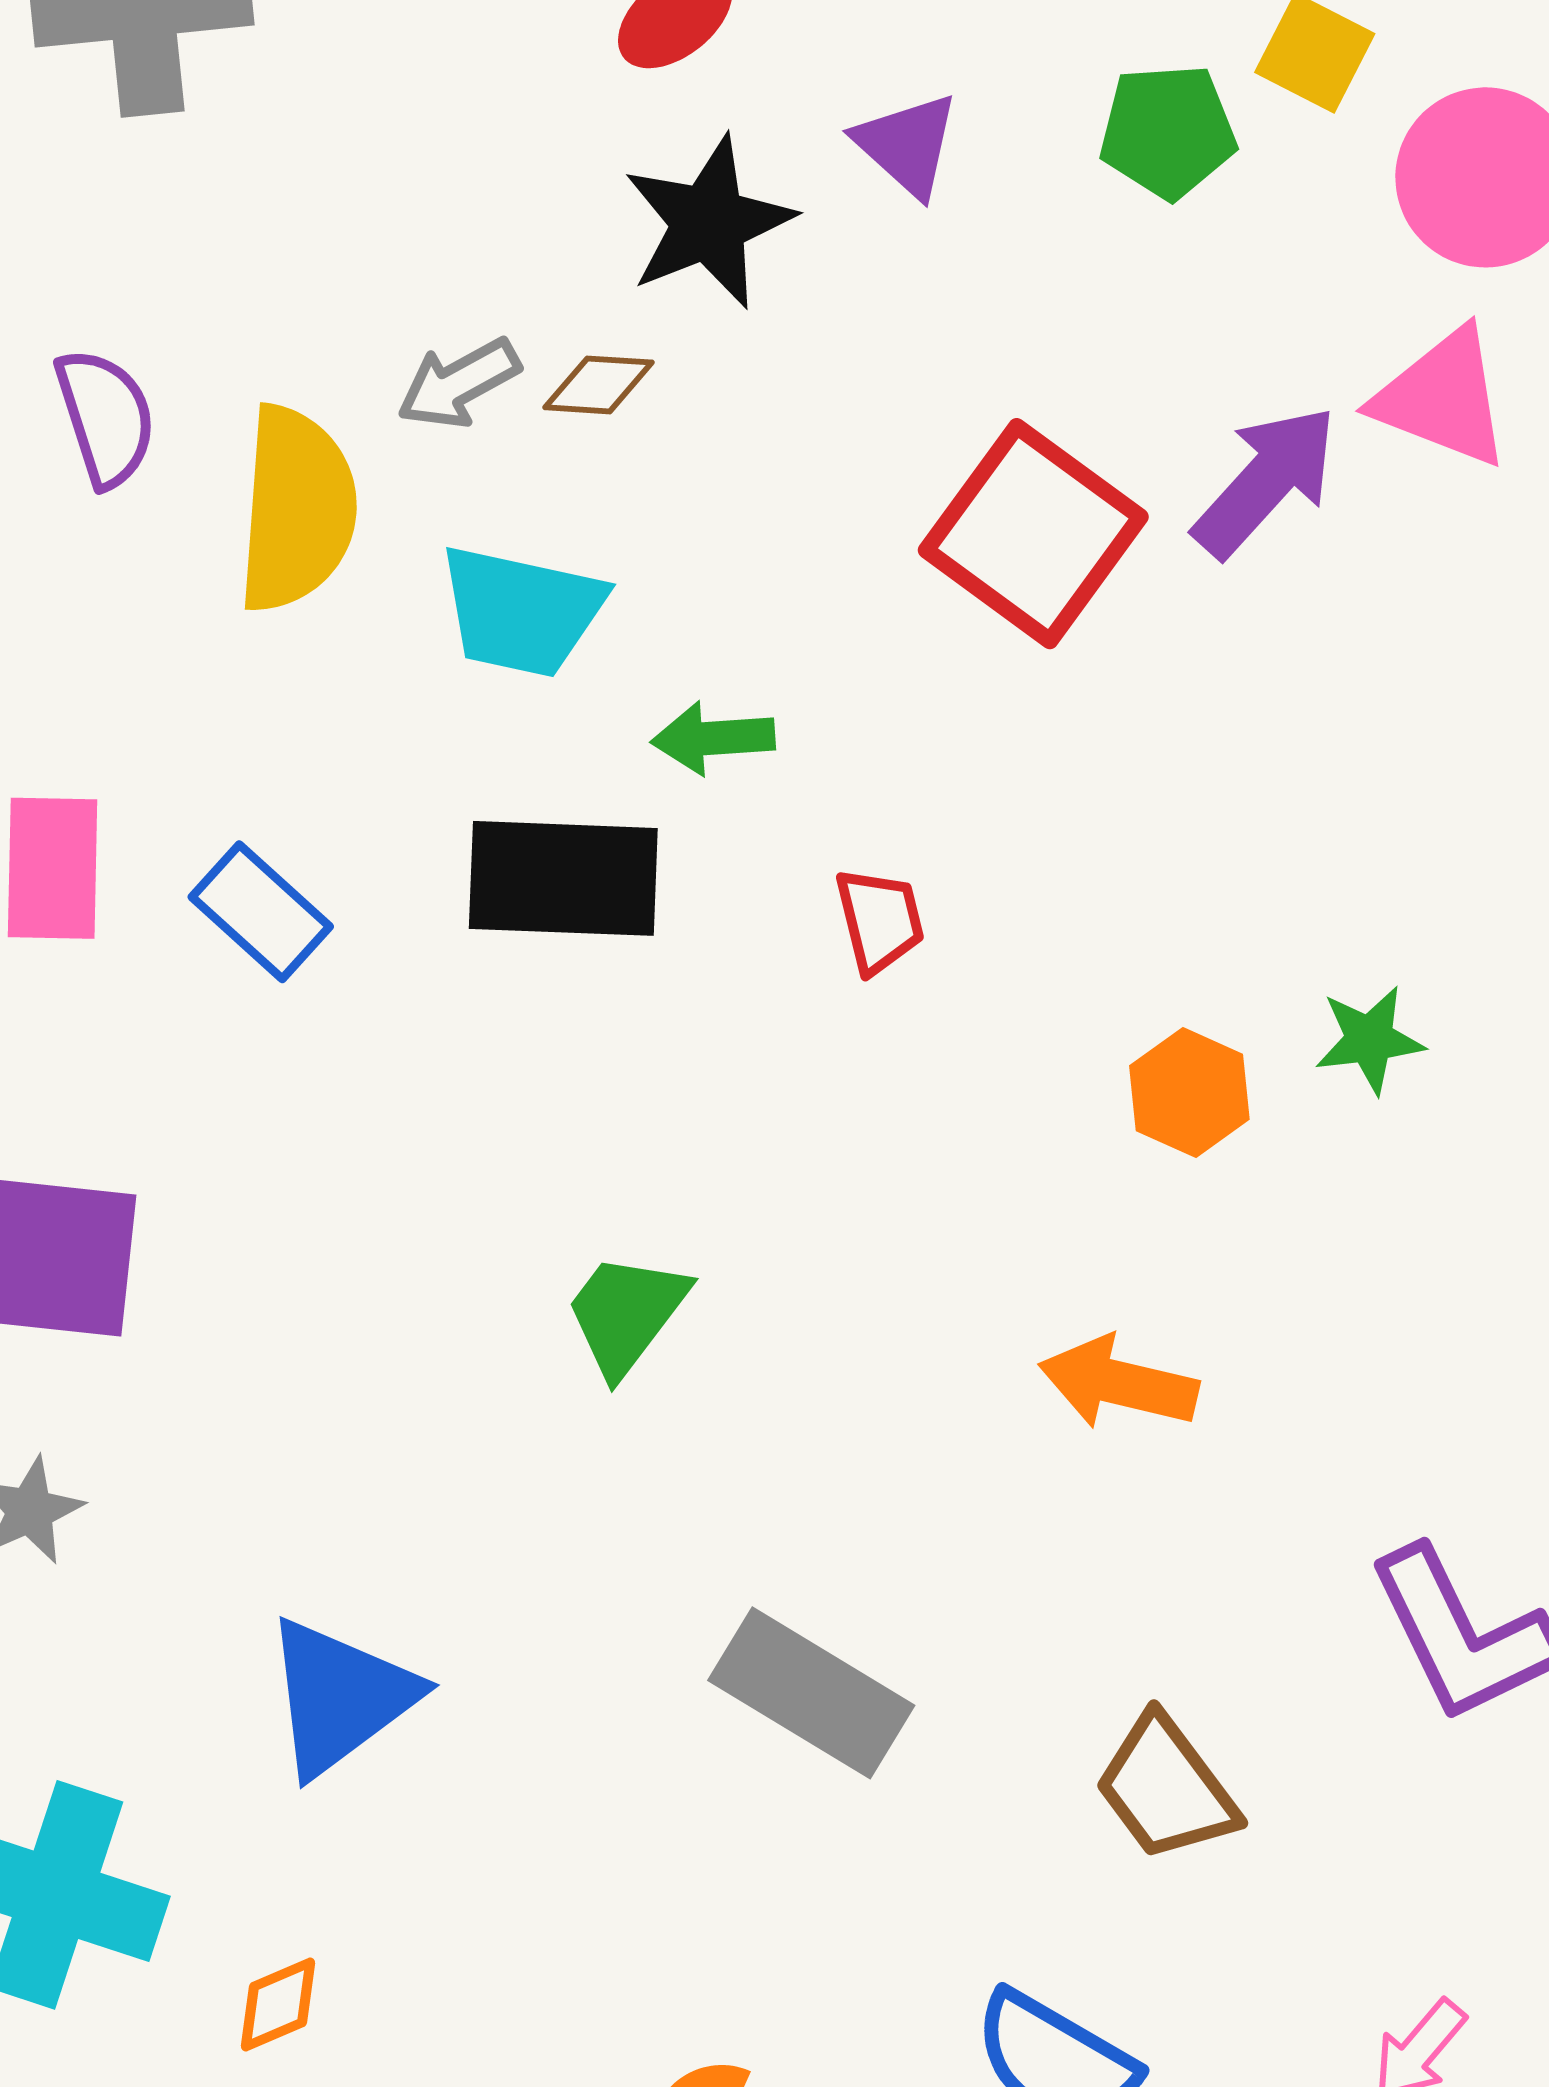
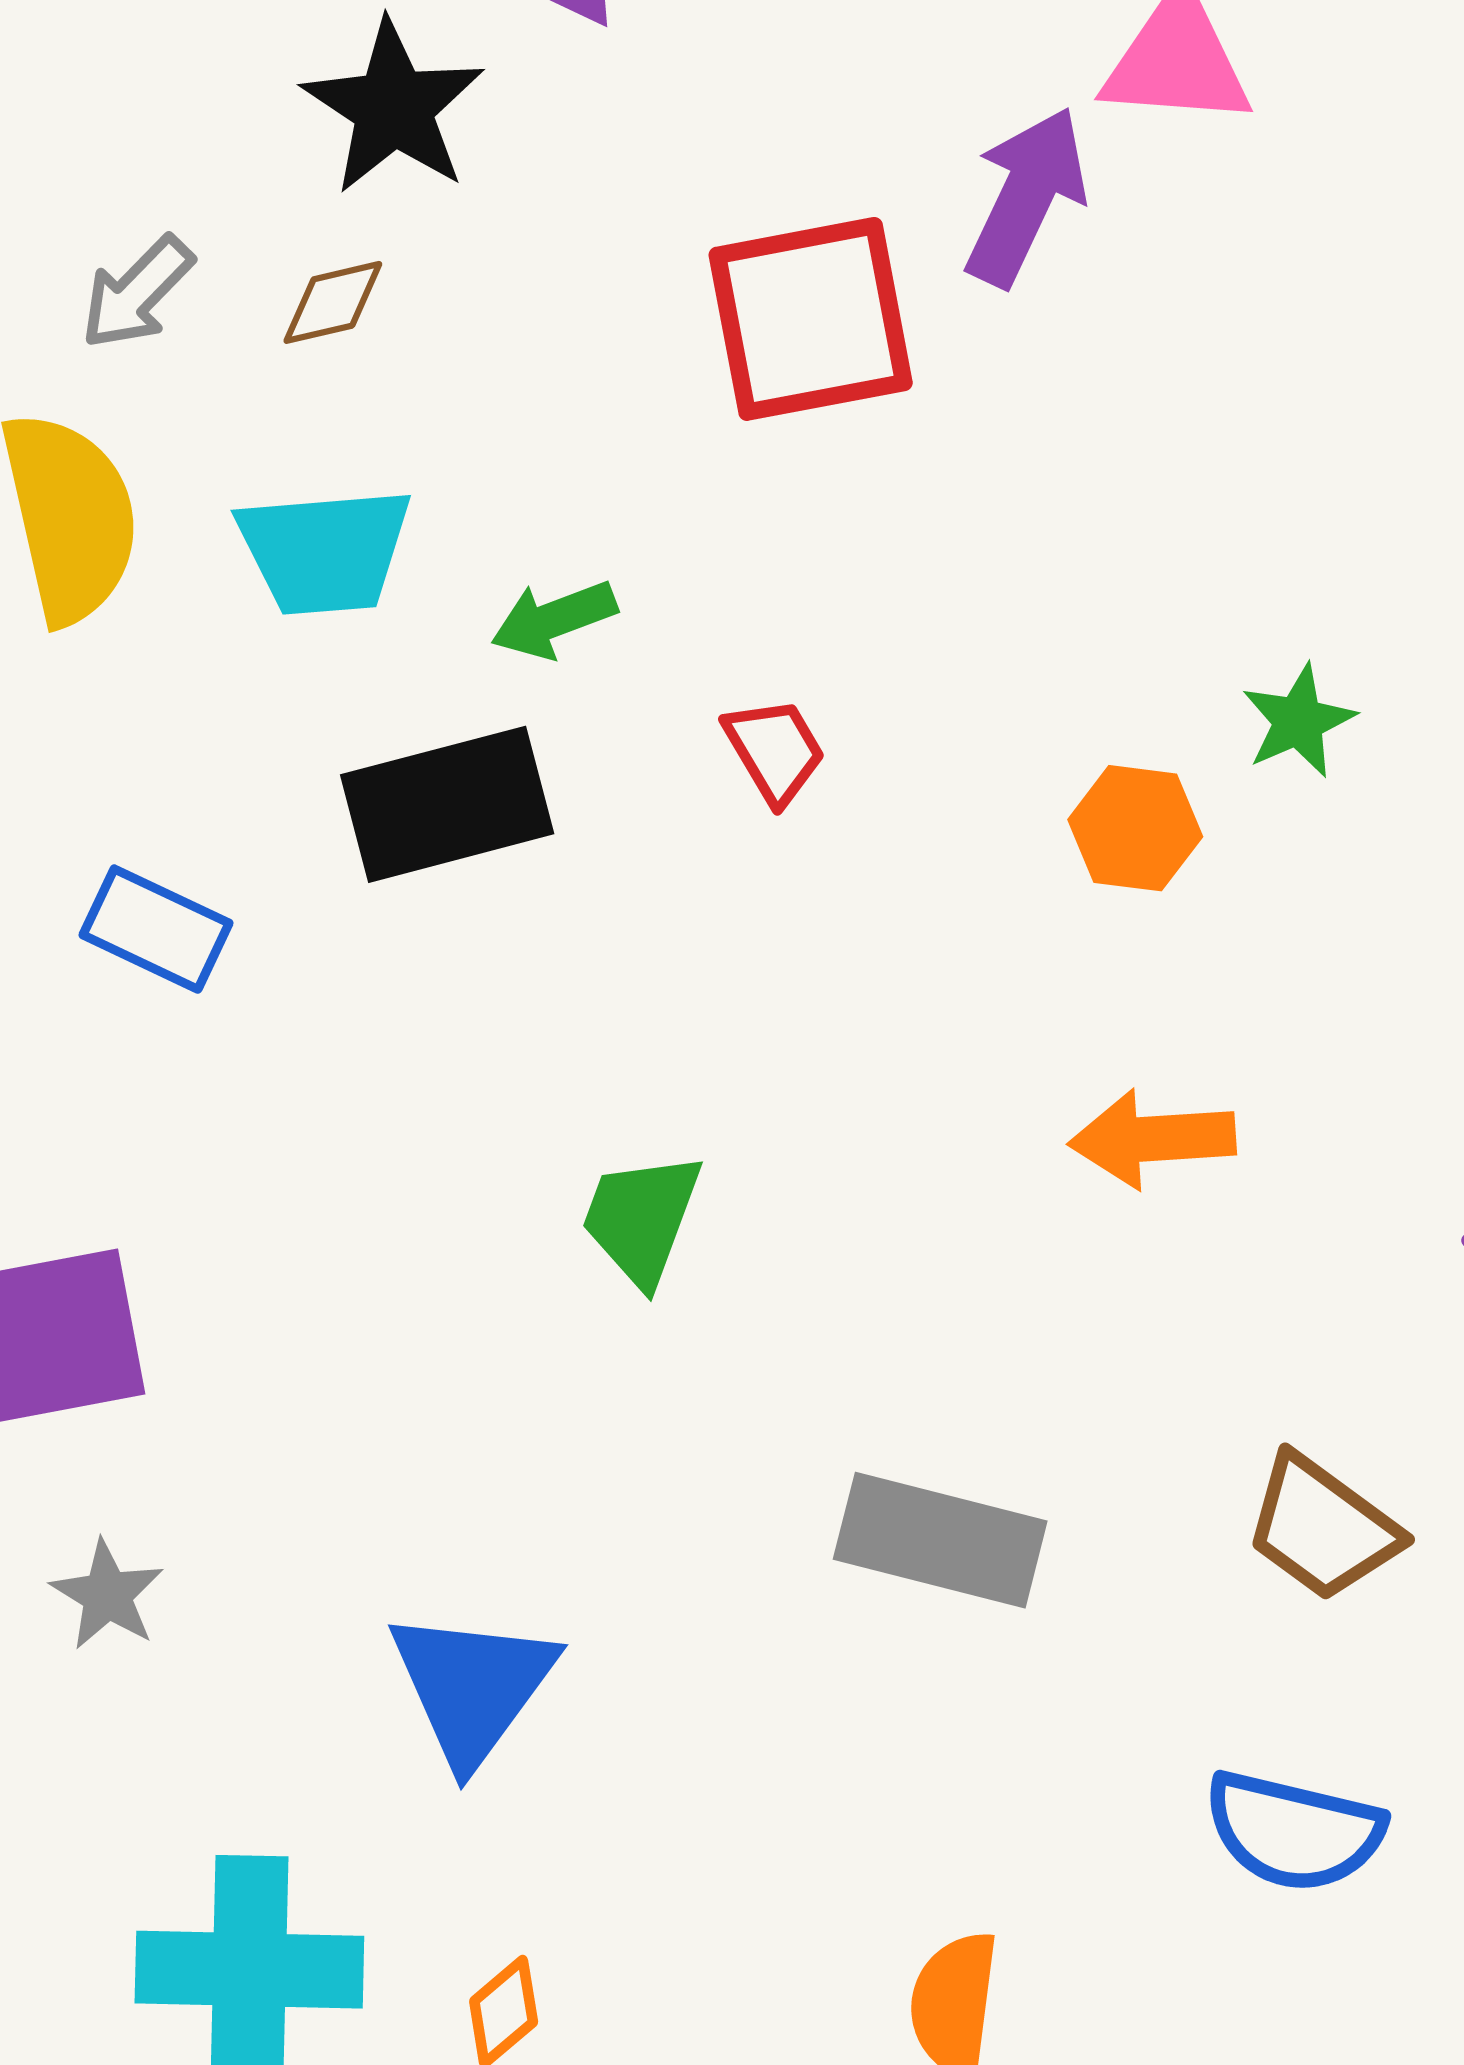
gray arrow: (459, 383) -> (137, 293), moved
red square: (1033, 534) -> (811, 319), turned -30

